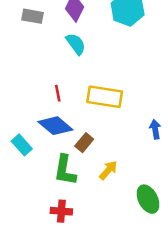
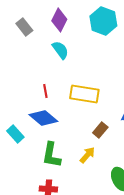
gray rectangle: (32, 16) -> (24, 27), turned 42
brown rectangle: (84, 143) -> (100, 130), moved

